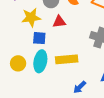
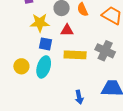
yellow rectangle: (67, 59) -> (75, 55), moved
blue arrow: (80, 87) -> (79, 97), turned -64

